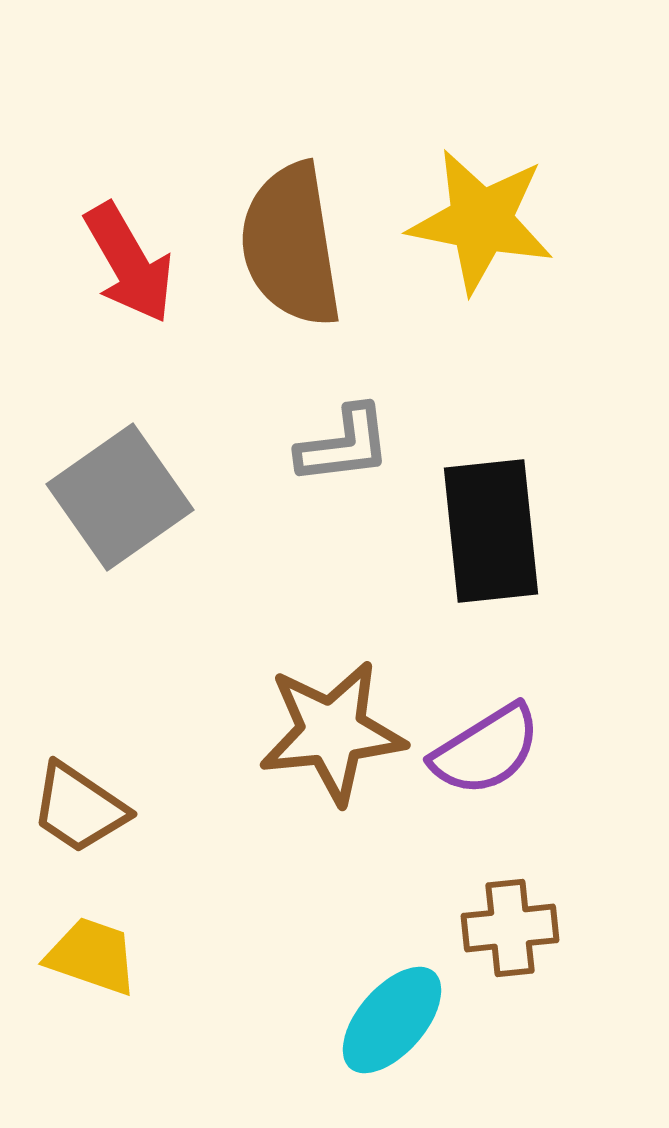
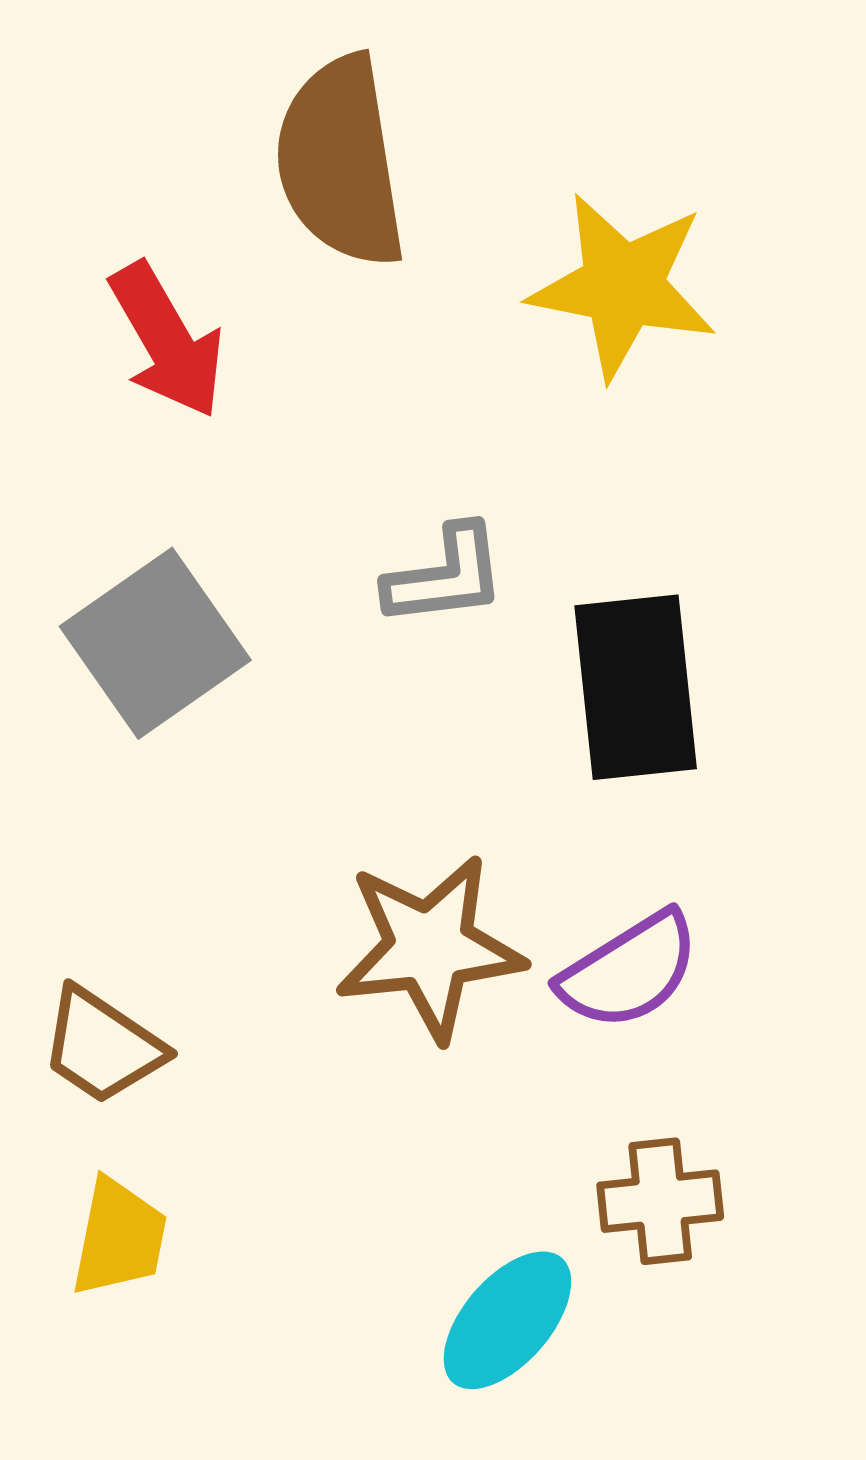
brown semicircle: (291, 245) -> (340, 162), moved
yellow trapezoid: (92, 956) -> (119, 1237), turned 82

